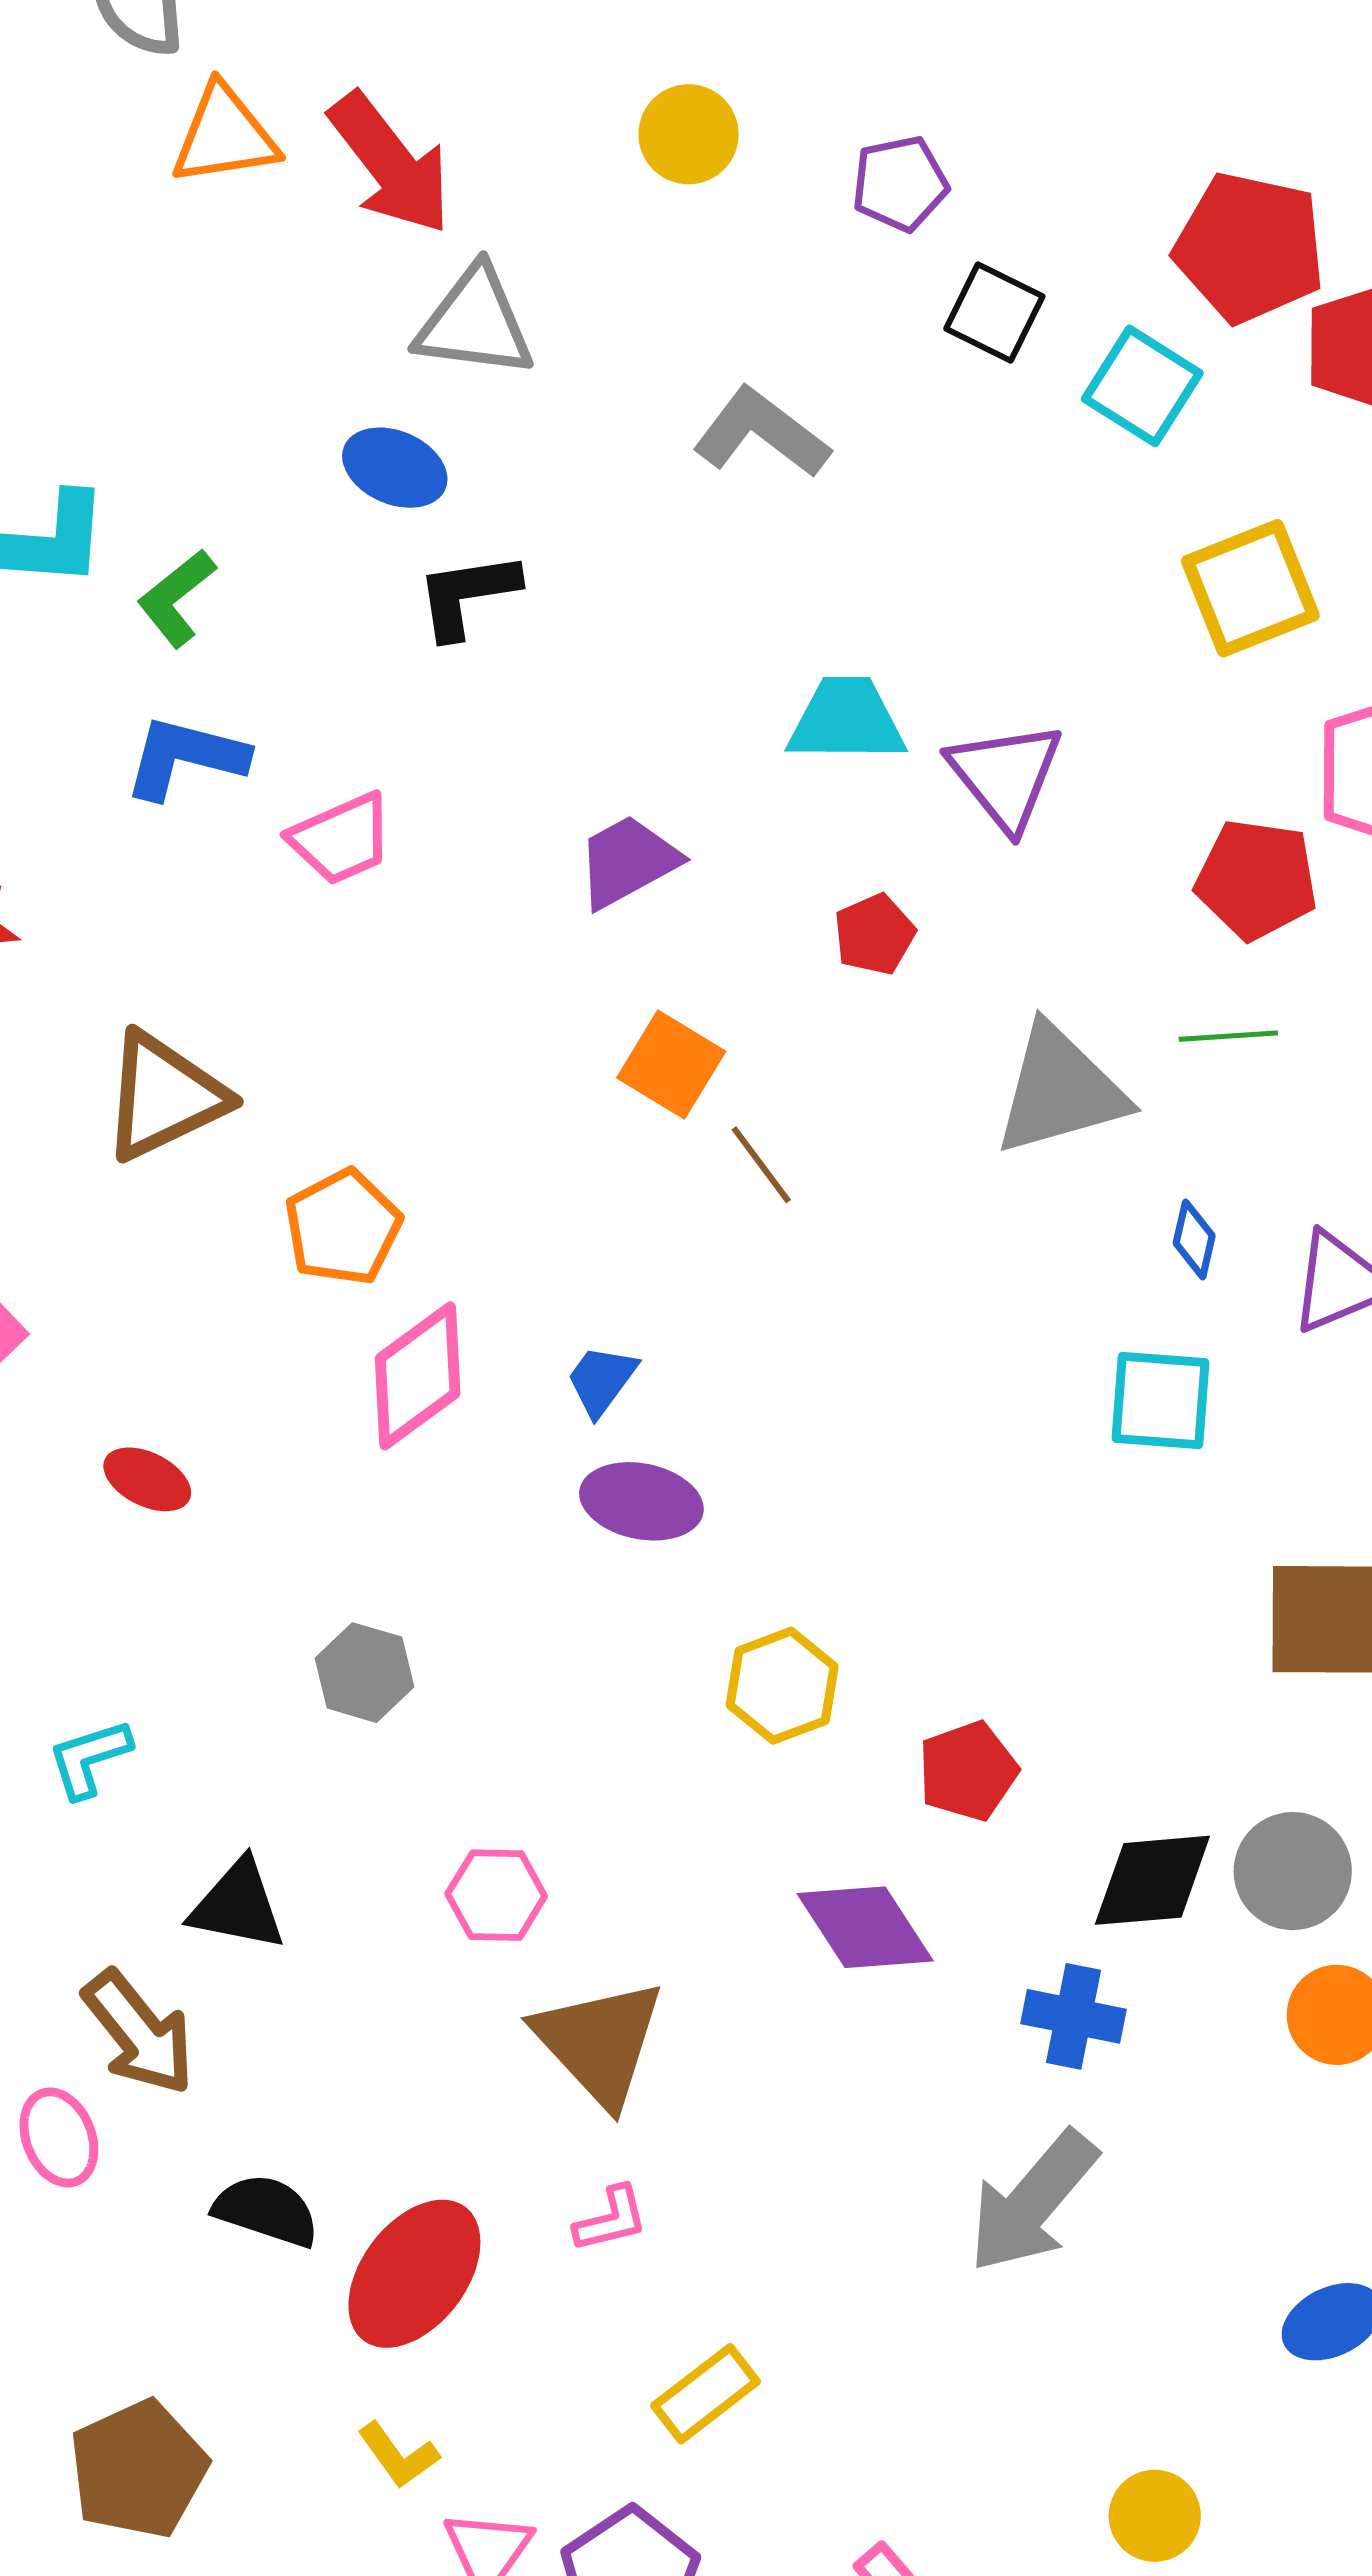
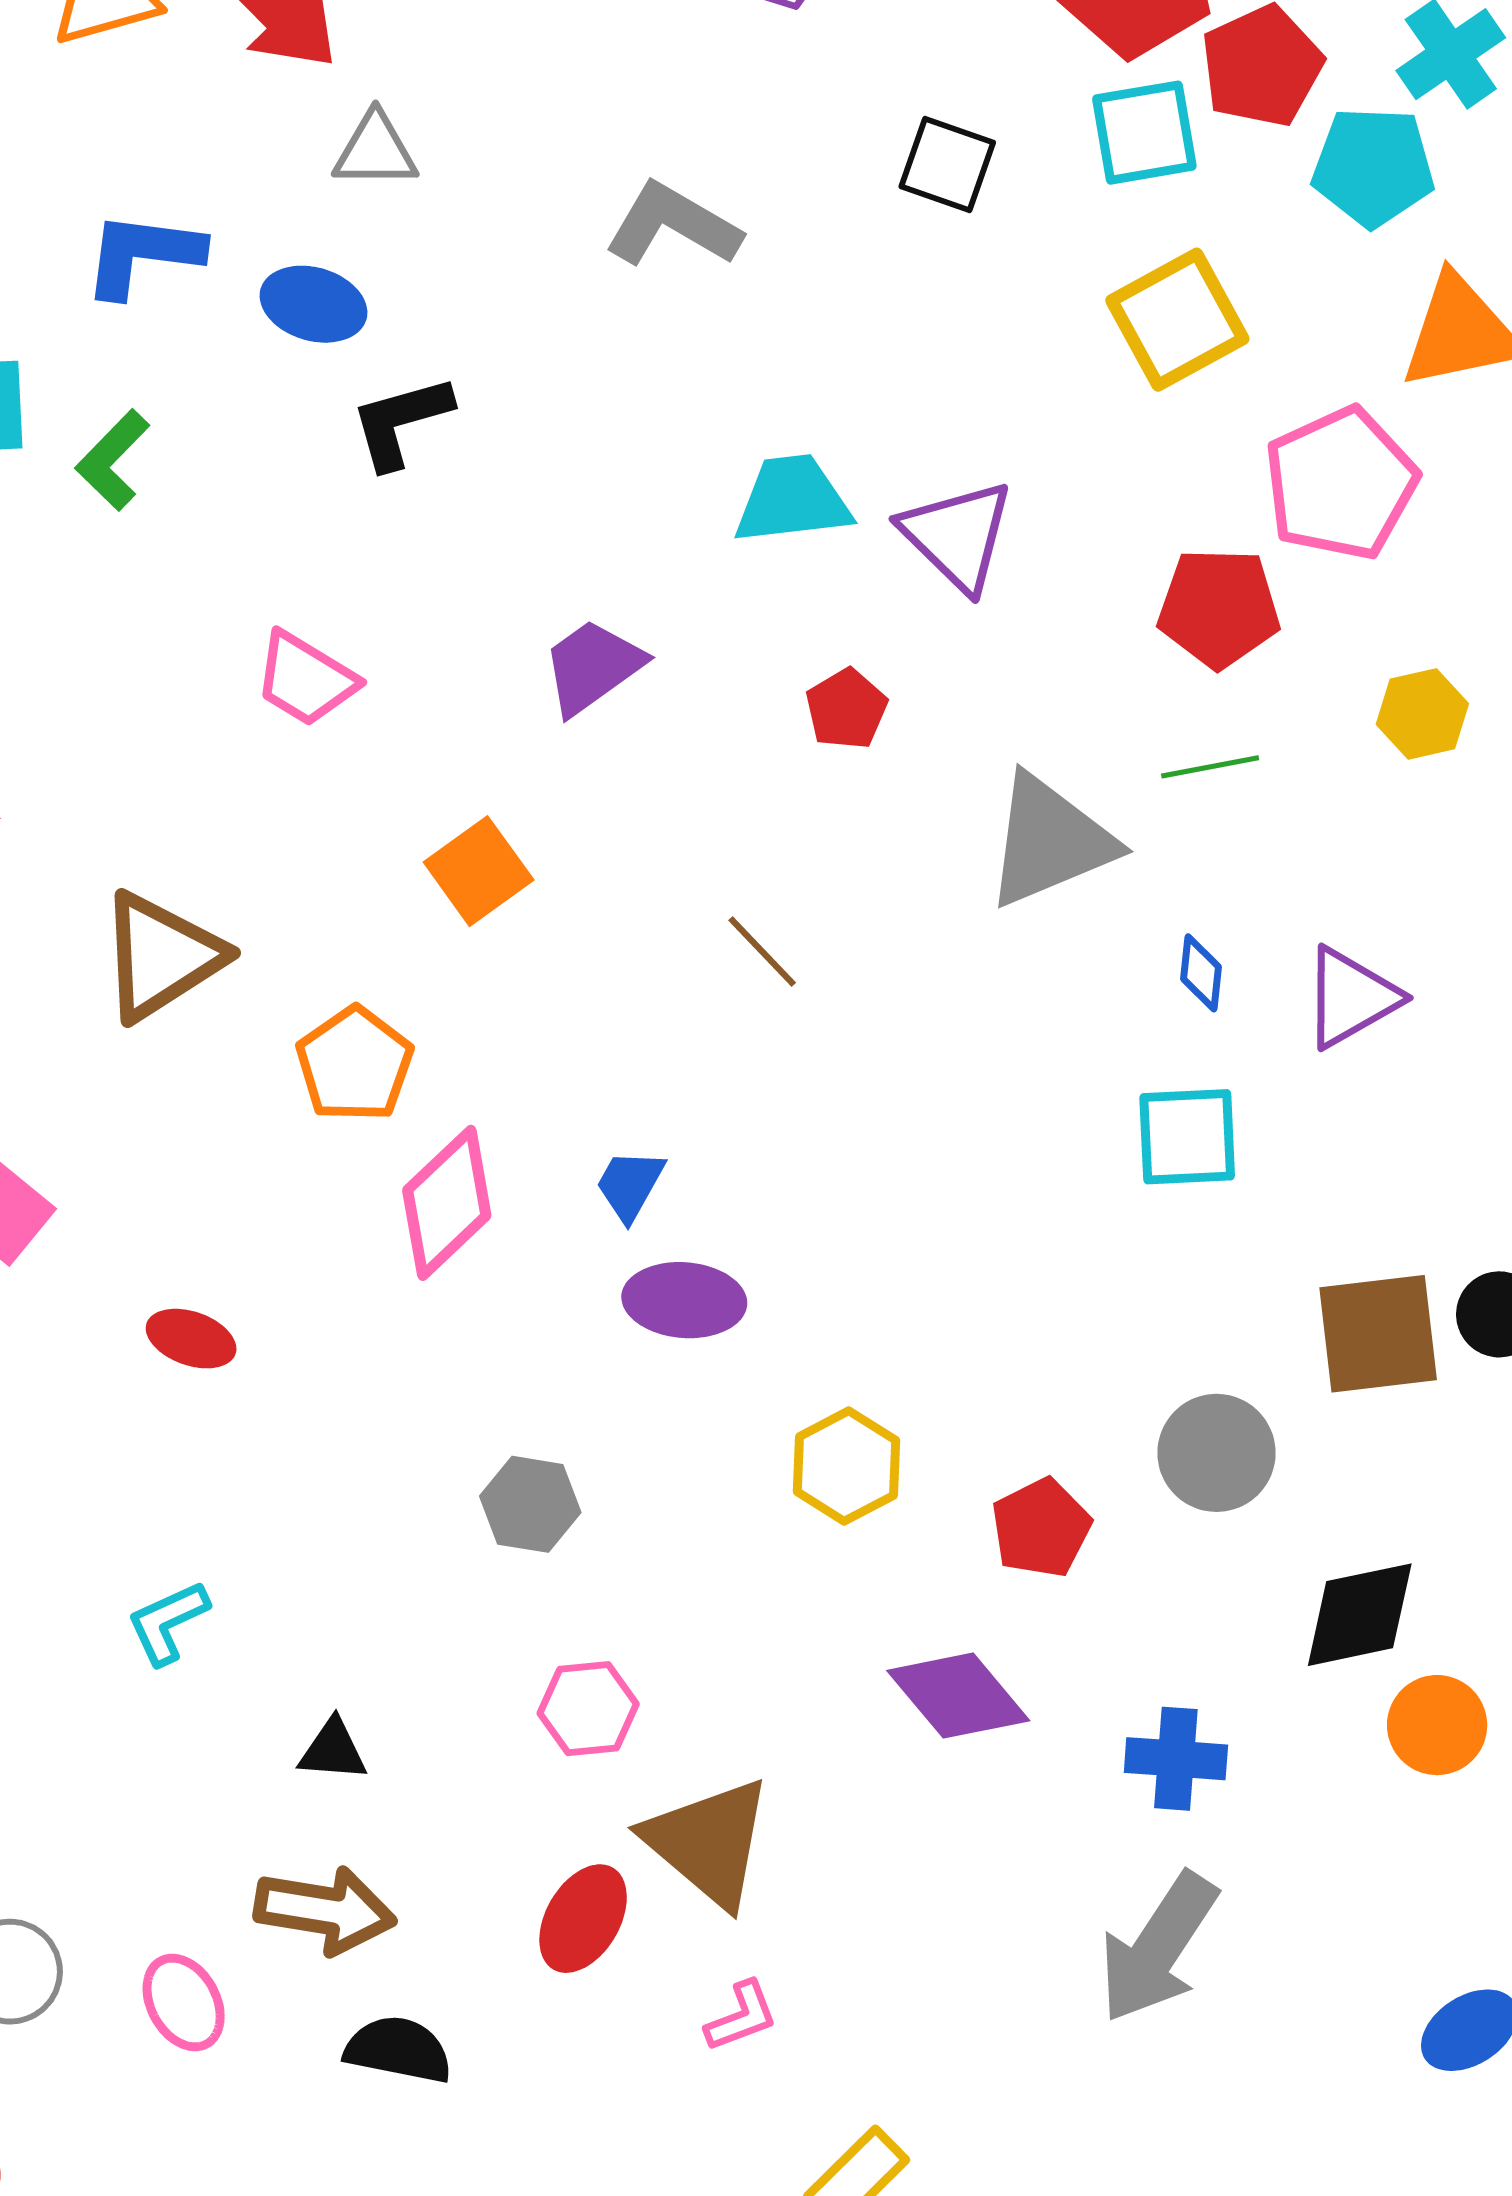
black square: (994, 313) -> (947, 164), moved
gray triangle: (475, 323) -> (375, 150), size x0.7
cyan square: (1142, 386) -> (1144, 133), moved, turned -35
blue L-shape: (185, 757) -> (143, 254), moved
pink trapezoid: (341, 839) -> (306, 679), turned 62
orange square: (671, 1065) -> (479, 871), moved, turned 30
gray hexagon: (364, 1673) -> (530, 1504), moved
gray circle: (1293, 1871) -> (1216, 1453), moved
black diamond: (1152, 1880) -> (1360, 1615), moved
black triangle: (238, 1905) -> (333, 1750), size x0.7
brown arrow: (139, 2033) -> (325, 1910), moved, turned -35
red ellipse: (414, 2274) -> (583, 1919), moved, size x0.7

